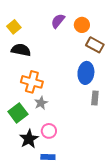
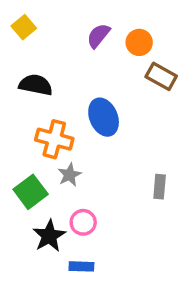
yellow square: (14, 27) -> (24, 27), moved
blue ellipse: (86, 73) -> (104, 117), moved, turned -30
gray rectangle: (95, 98) -> (160, 187), moved

